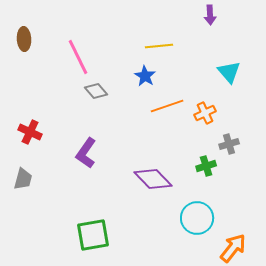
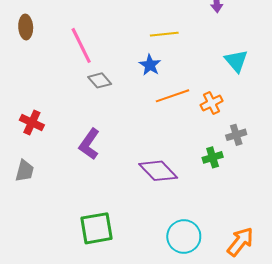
cyan circle: (197, 218) -> (184, 236), moved

